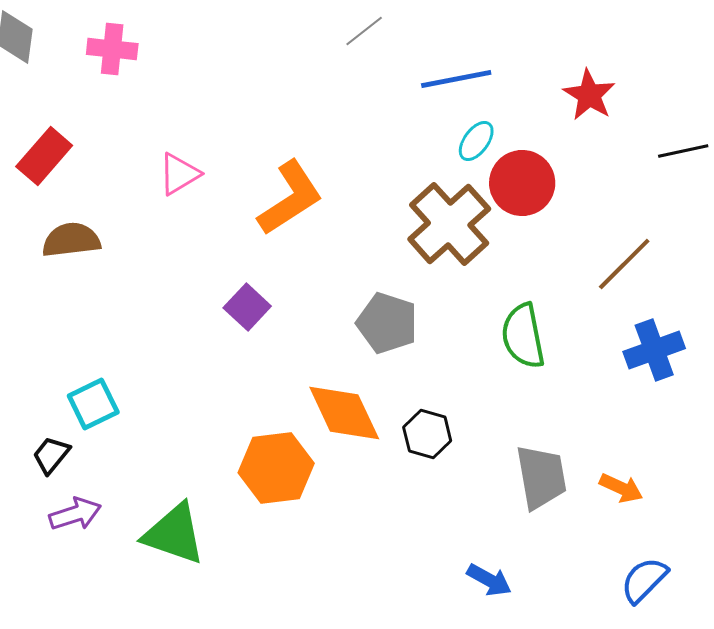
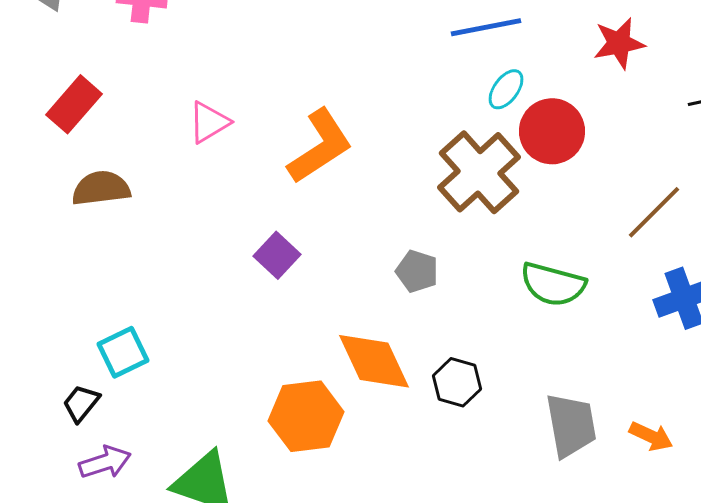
red star: (589, 95) -> (619, 43), turned 30
gray pentagon: (387, 323) -> (417, 271), size x0.7
green semicircle: (523, 336) -> (553, 284), turned -64

